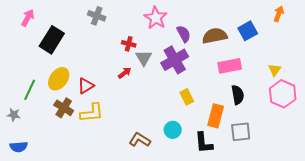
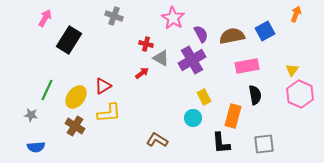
gray triangle: (144, 58) -> (161, 58), turned -30
yellow ellipse: (59, 79) -> (76, 97), moved
brown cross: (64, 108) -> (75, 126), moved
cyan circle: (173, 130) -> (193, 118), moved
gray square: (241, 132) -> (264, 144), moved

